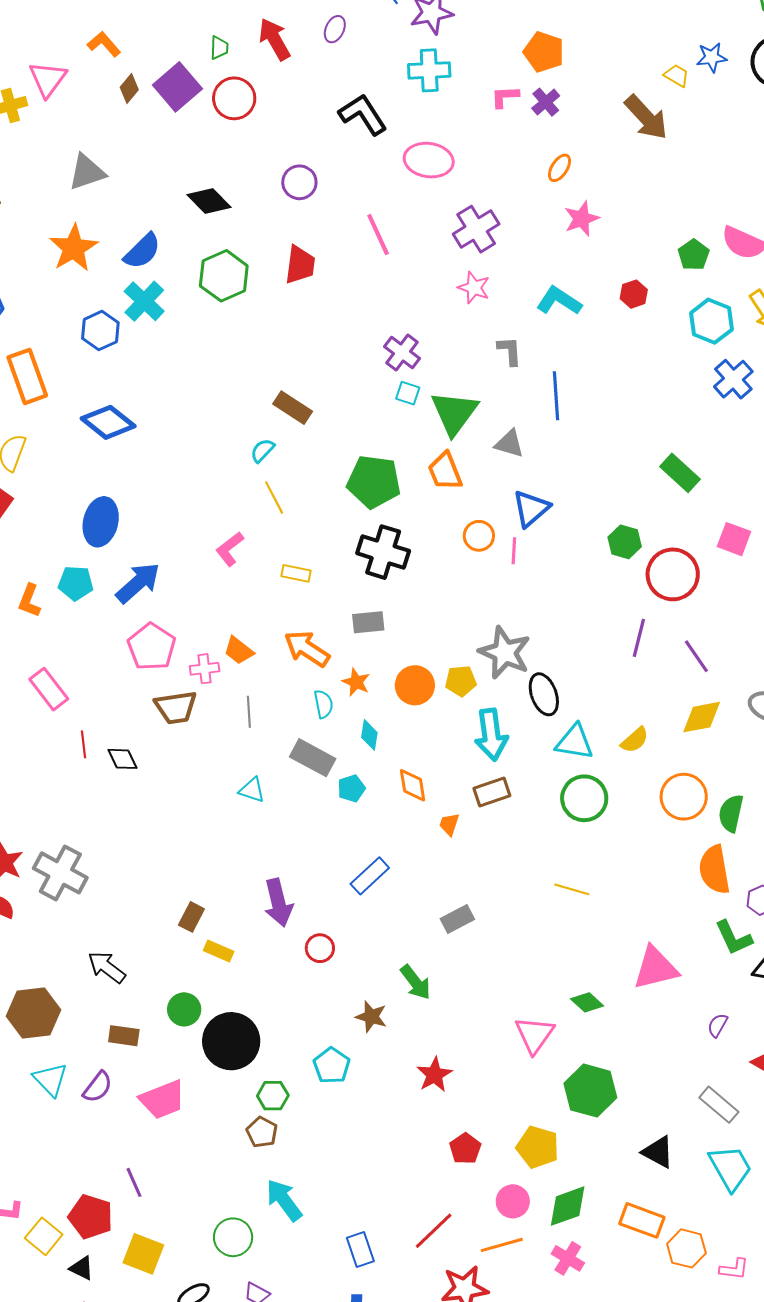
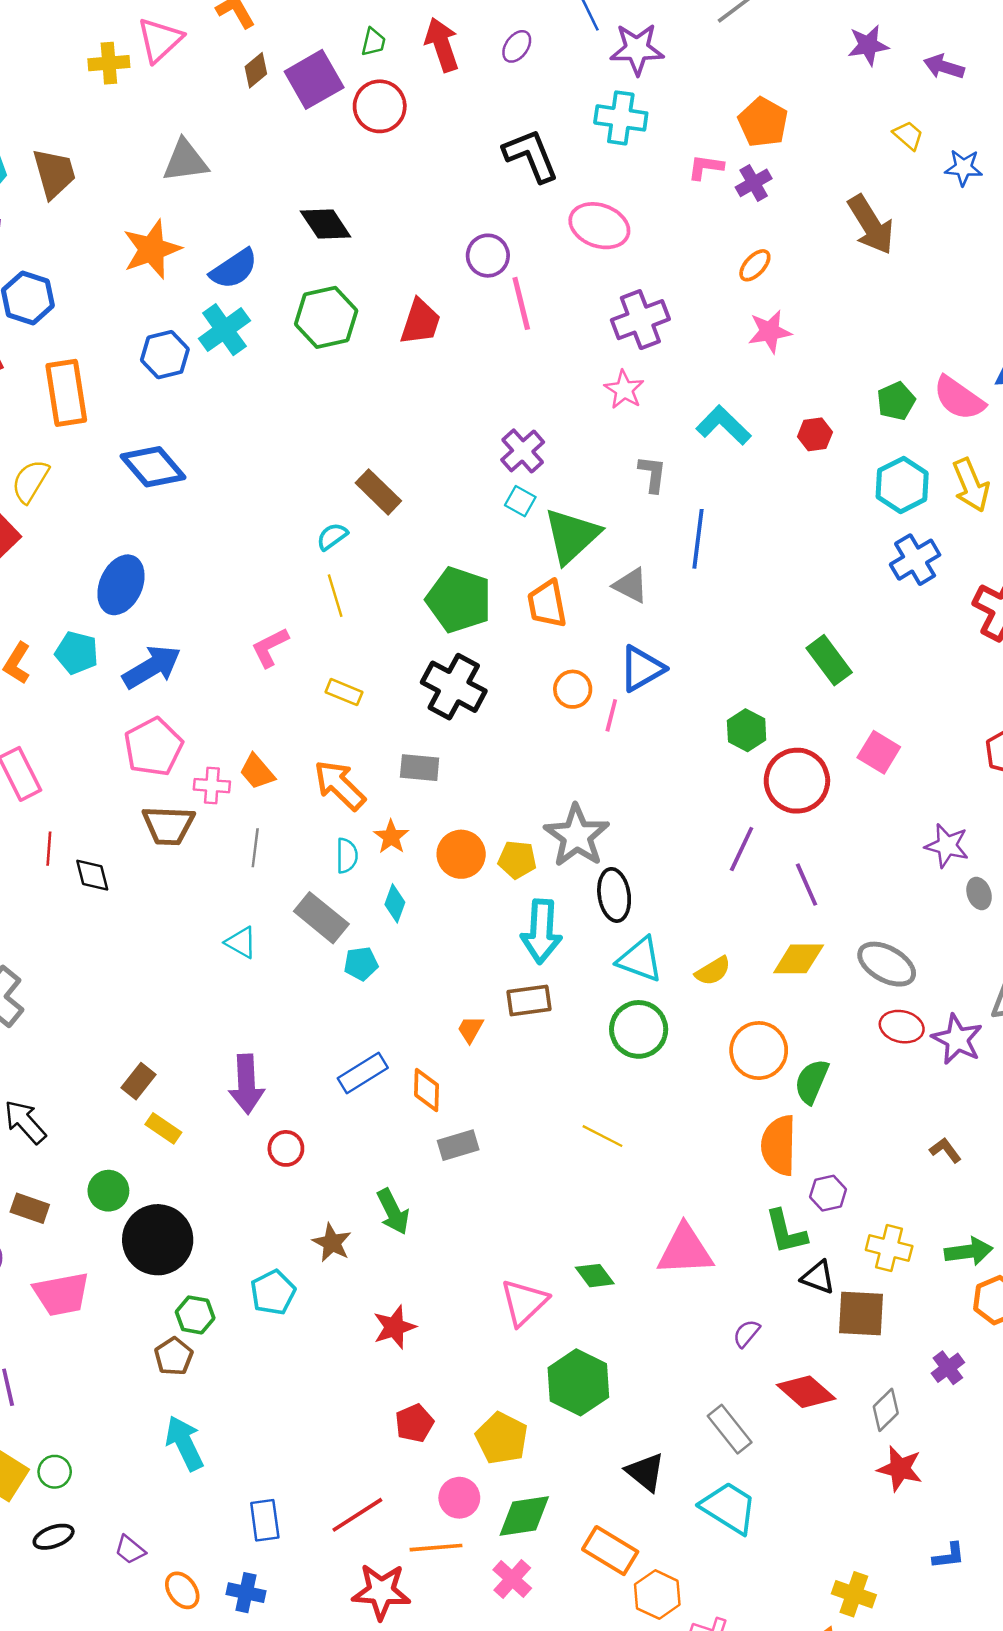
yellow trapezoid: (677, 76) -> (908, 135), moved
purple circle: (299, 182) -> (488, 256), moved
orange diamond: (413, 785) -> (427, 1090), moved
cyan trapezoid: (730, 1168) -> (729, 1508), turned -39
green circle: (233, 1237) -> (55, 1472), moved, size x0.7

